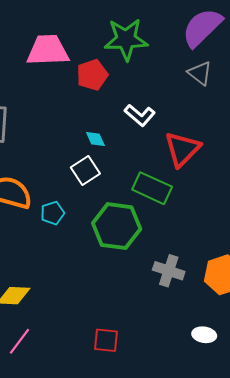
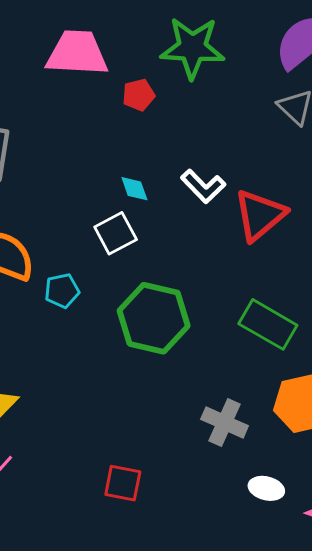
red pentagon: (92, 75) -> (139, 95), size x0.7
white L-shape: (140, 115) -> (203, 186), moved
green rectangle: (152, 188) -> (268, 324), moved
gray cross: (169, 271) -> (225, 423), moved

